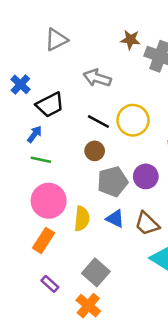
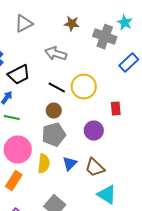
brown star: (130, 40) -> (72, 24), moved
gray pentagon: (113, 182) -> (54, 135), moved
blue triangle: (115, 219) -> (70, 164), turned 49

